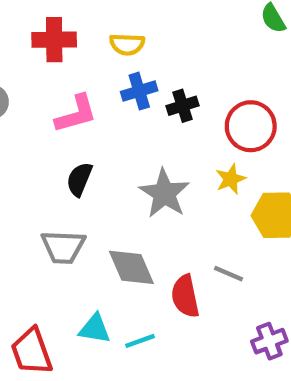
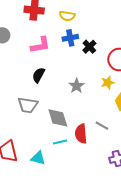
black cross: (183, 106) -> (89, 47), turned -32
gray star: (164, 193) -> (77, 86), size x0.7
cyan triangle: (95, 329) -> (38, 158), moved
cyan line: (140, 341) -> (60, 142), moved

